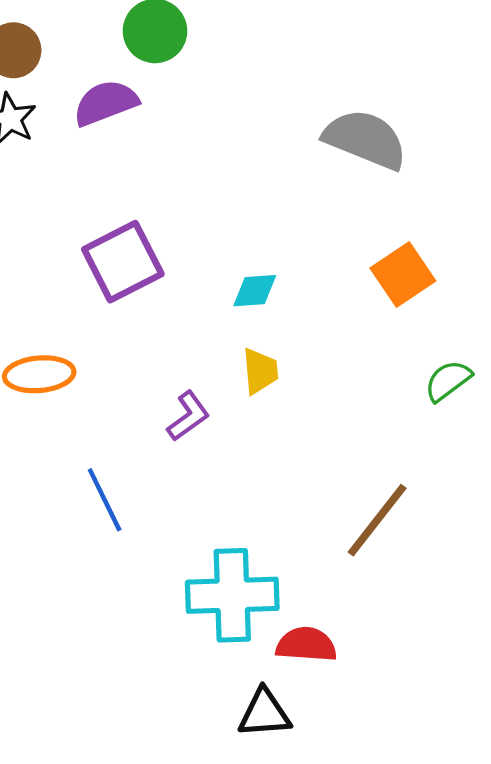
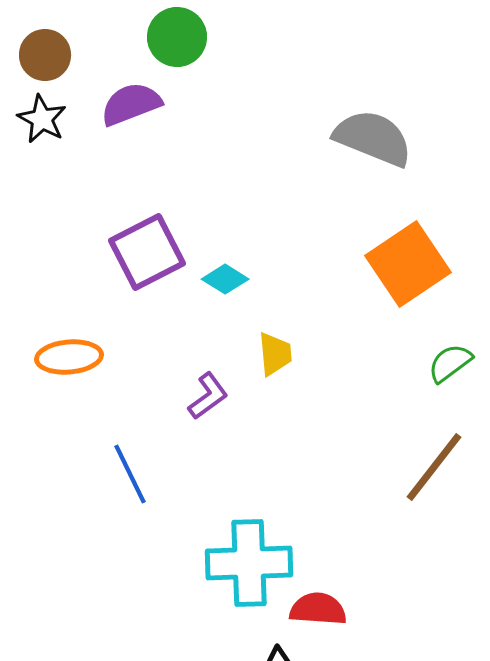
orange square: (403, 274) -> (408, 264), size x1.4
cyan diamond: (255, 291) -> (225, 279), moved, turned 36
brown line: (377, 520) -> (434, 467), moved

